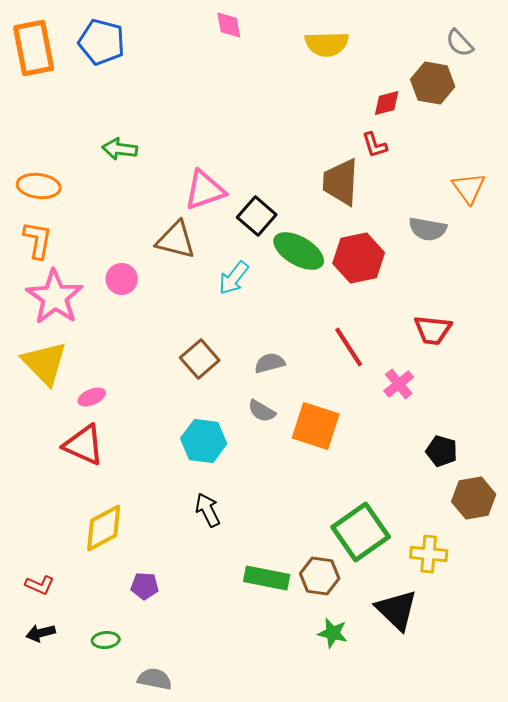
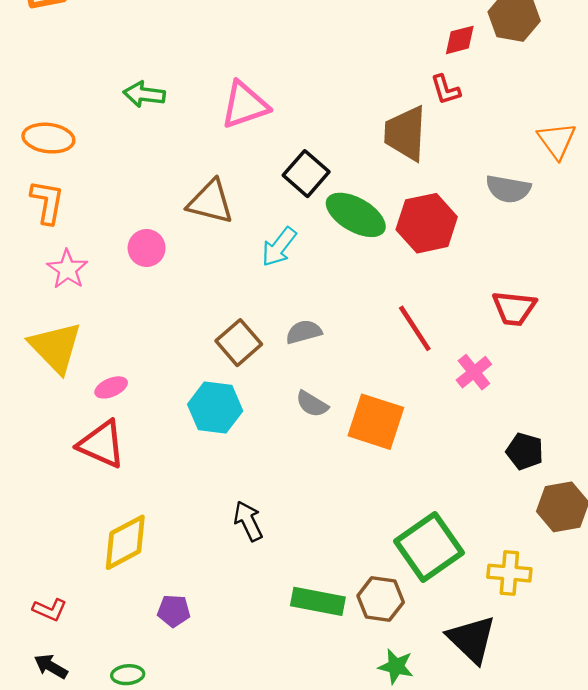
pink triangle: (205, 190) -> (245, 105), moved
pink star: (55, 297) -> (67, 269), size x0.6
gray semicircle: (270, 363) -> (304, 332), moved
cyan hexagon: (204, 441) -> (215, 408), moved
black arrow: (41, 633) -> (51, 666), turned 44

